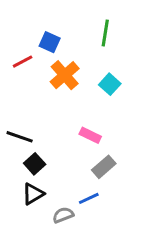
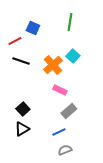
orange cross: (65, 75) -> (53, 65), moved
black line: (20, 137) -> (21, 61), moved
gray semicircle: (63, 215) -> (65, 150), moved

